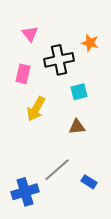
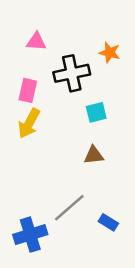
pink triangle: (30, 34) -> (36, 42), turned -48
yellow arrow: (36, 109) -> (29, 123), moved

